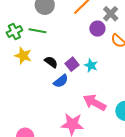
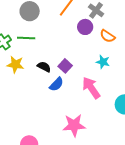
cyan star: (91, 65) -> (103, 62), moved
pink arrow: (95, 102) -> (91, 88), moved, turned 35

